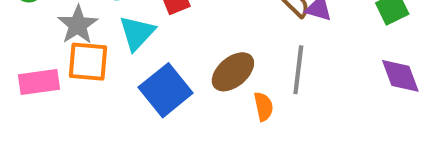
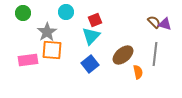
cyan triangle: (137, 33) -> (91, 36), moved
blue square: (166, 90) -> (90, 64), size x0.7

